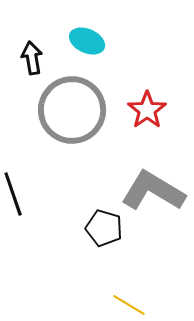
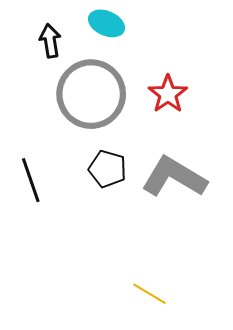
black pentagon: (104, 228) -> (108, 169), moved

